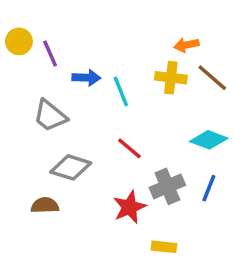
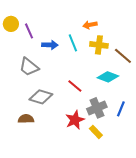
orange arrow: (186, 45) -> (90, 25), moved
brown line: (212, 78) -> (123, 56), moved
cyan line: (121, 91) -> (73, 43), moved
cyan diamond: (209, 140) -> (108, 77), moved
yellow rectangle: (164, 247) -> (96, 132), moved, turned 40

